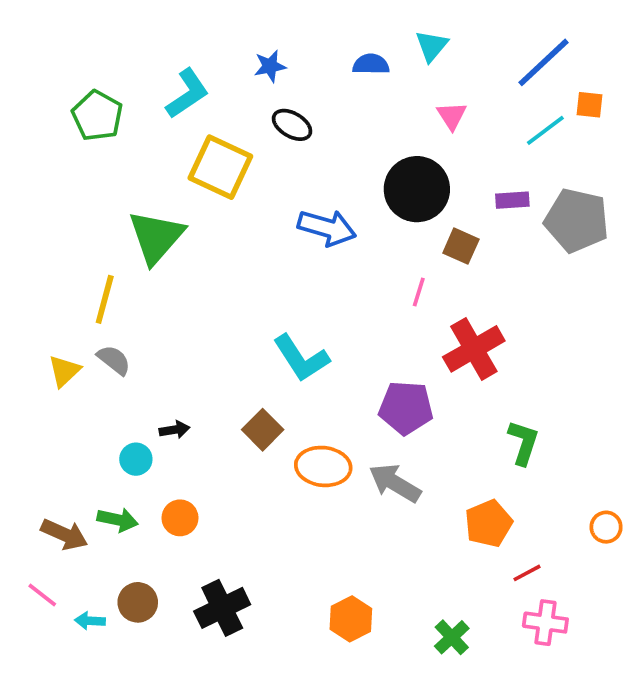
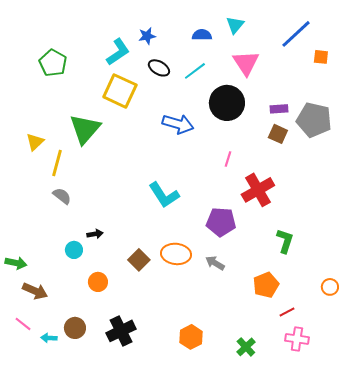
cyan L-shape: (187, 94) -> (118, 52), moved
pink triangle: (452, 116) -> (246, 63), size x1.6
cyan line: (545, 130) -> (195, 71), moved
brown square: (461, 246) -> (278, 134), moved
yellow triangle: (64, 371) -> (35, 142), moved
brown square: (263, 430) -> (139, 260), moved
gray arrow: (395, 483) -> (215, 263), size x0.7
green arrow: (118, 520) -> (16, 263), moved

